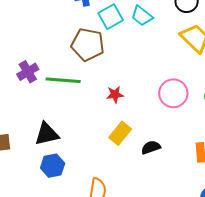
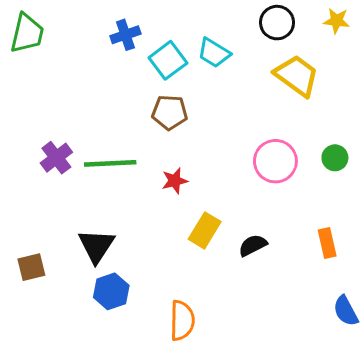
brown pentagon: (88, 45) -> (170, 112), moved, size x0.7
red star: (115, 95) -> (175, 181), moved
black triangle: (47, 134) -> (96, 246), turned -36

